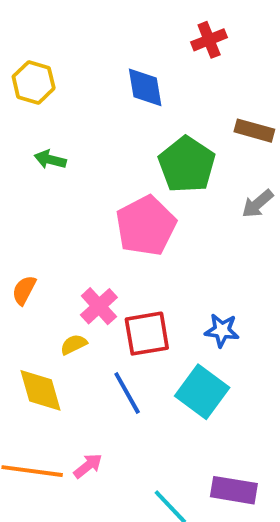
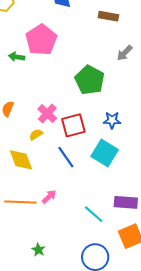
brown rectangle: (254, 131) -> (108, 16), moved
green arrow: (50, 160) -> (17, 57), moved
green pentagon: (187, 165) -> (90, 80), moved
pink pentagon: (146, 226) -> (41, 40), moved

